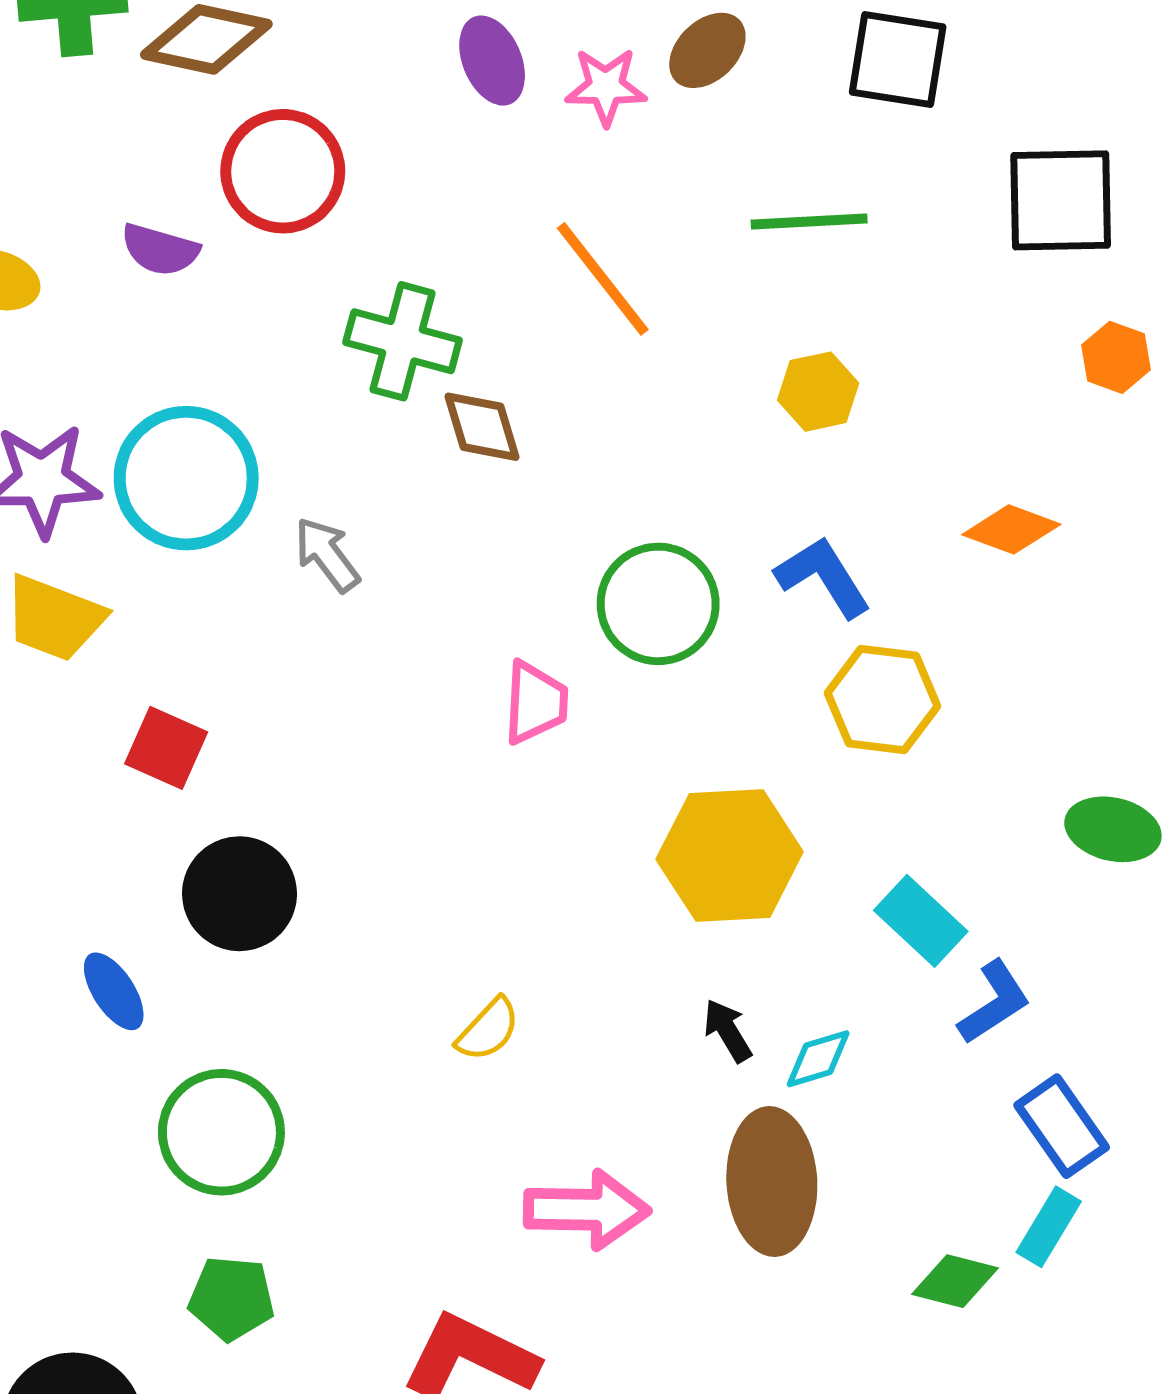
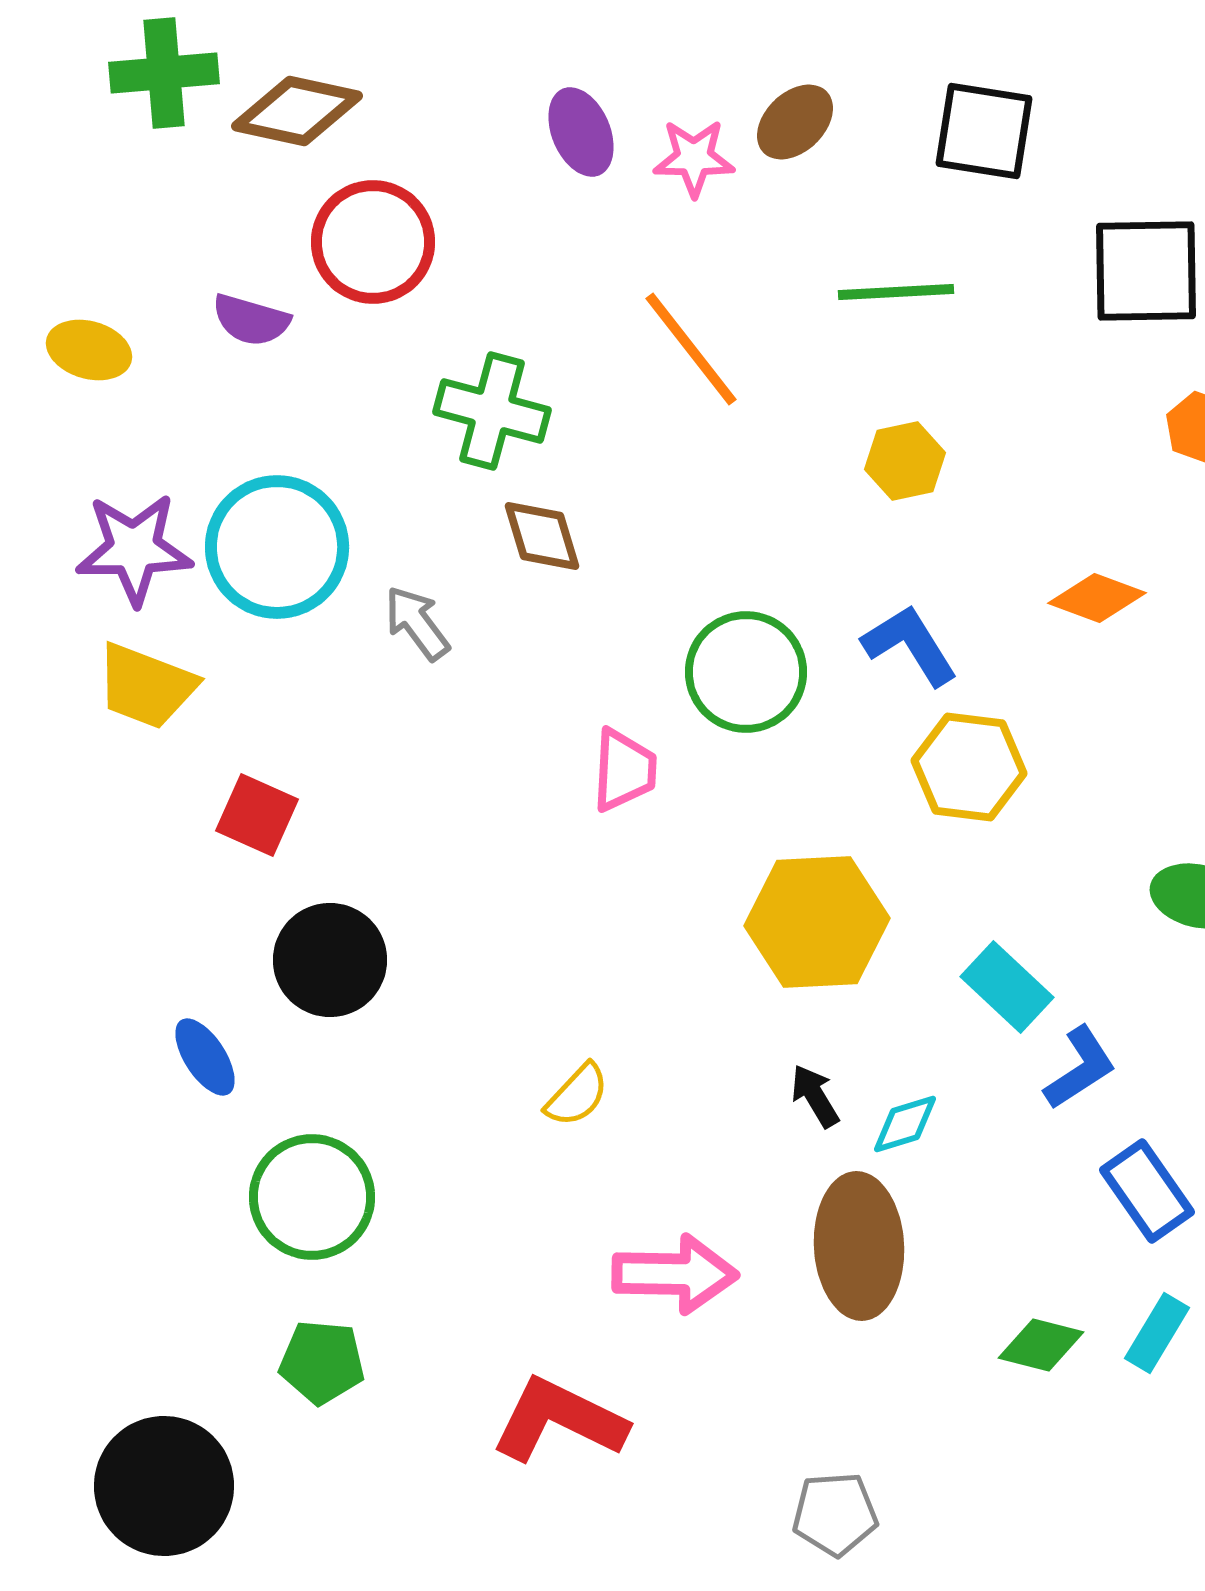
brown diamond: (482, 427) -> (542, 536), moved
cyan rectangle: (1049, 1227) -> (1157, 1333), moved

